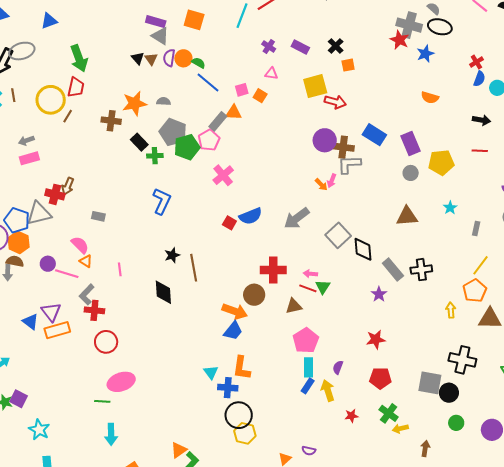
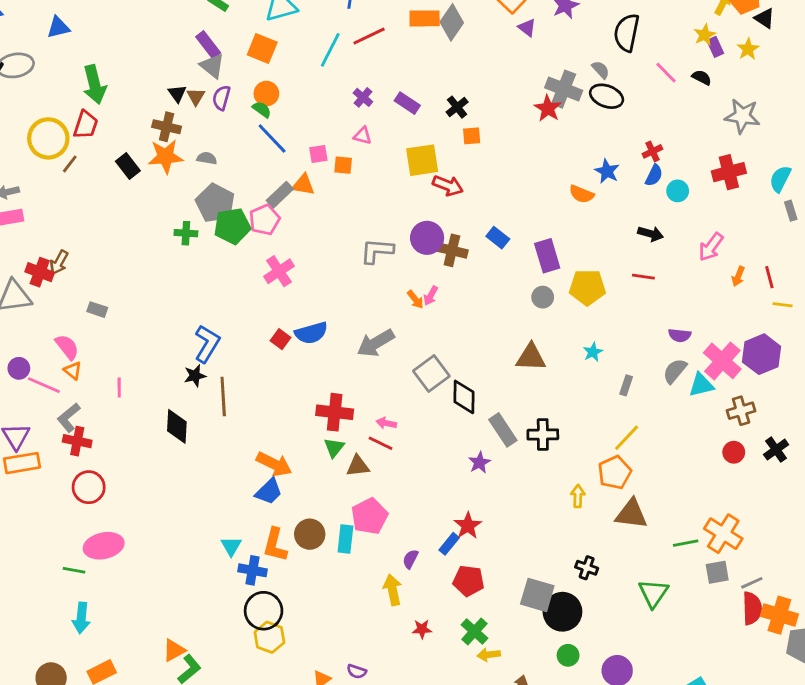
purple rectangle: (156, 22) -> (208, 45), turned 30
blue star: (425, 54) -> (607, 171), moved, turned -30
orange circle: (183, 58) -> (266, 94), moved
orange square: (260, 96) -> (343, 165), turned -32
brown cross: (111, 121) -> (167, 127), moved
blue rectangle: (374, 135) -> (498, 238), size x0.7
black rectangle: (139, 142) -> (128, 166), moved
gray L-shape: (349, 164) -> (377, 251), moved
blue L-shape: (162, 201) -> (207, 344), moved
green triangle: (323, 287) -> (334, 448), moved
brown circle: (254, 295) -> (310, 534), moved
red star: (376, 339) -> (468, 526), turned -30
black cross: (462, 360) -> (587, 568), size x0.6
cyan rectangle: (308, 367) -> (345, 539), moved
blue rectangle: (308, 386) -> (449, 544), moved
black circle: (449, 393) -> (562, 612), size x1.4

